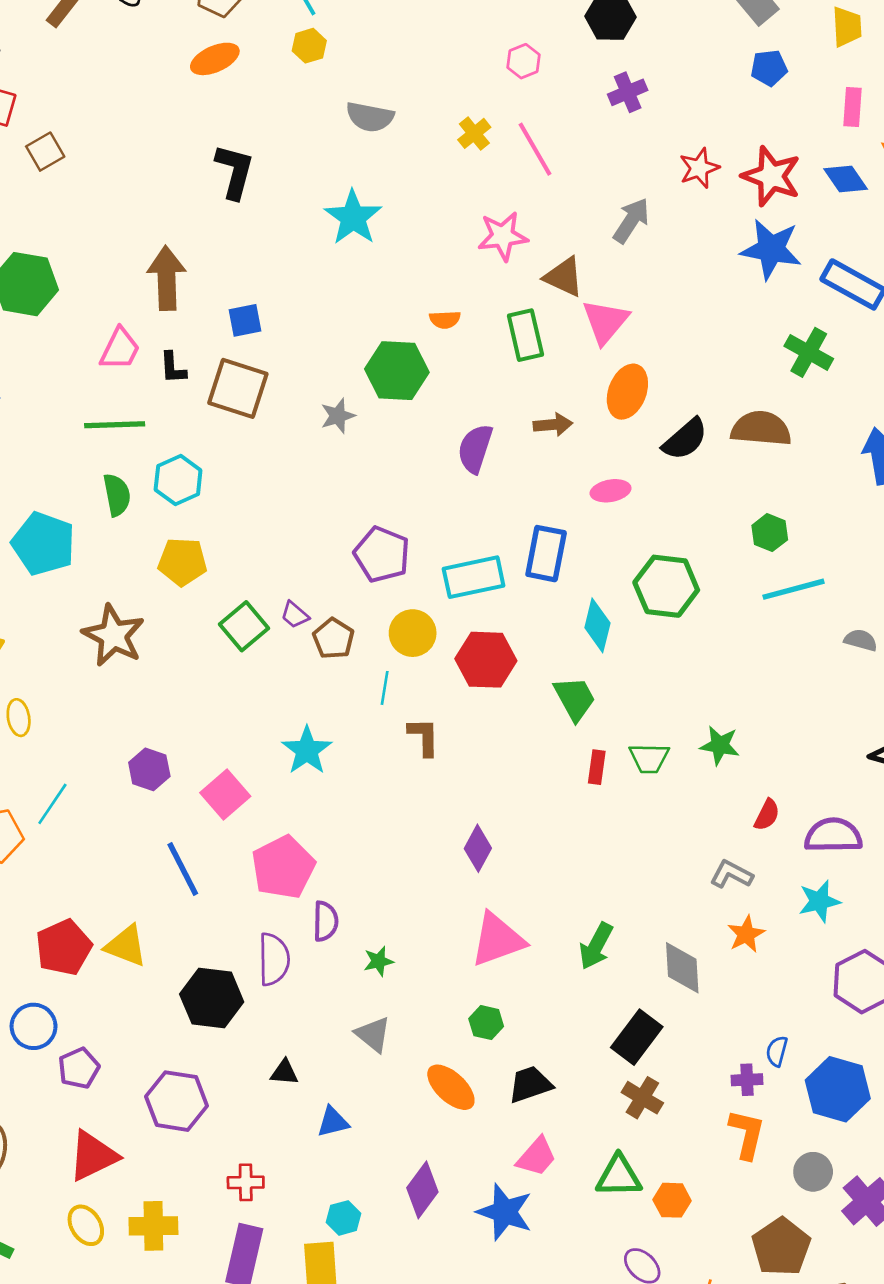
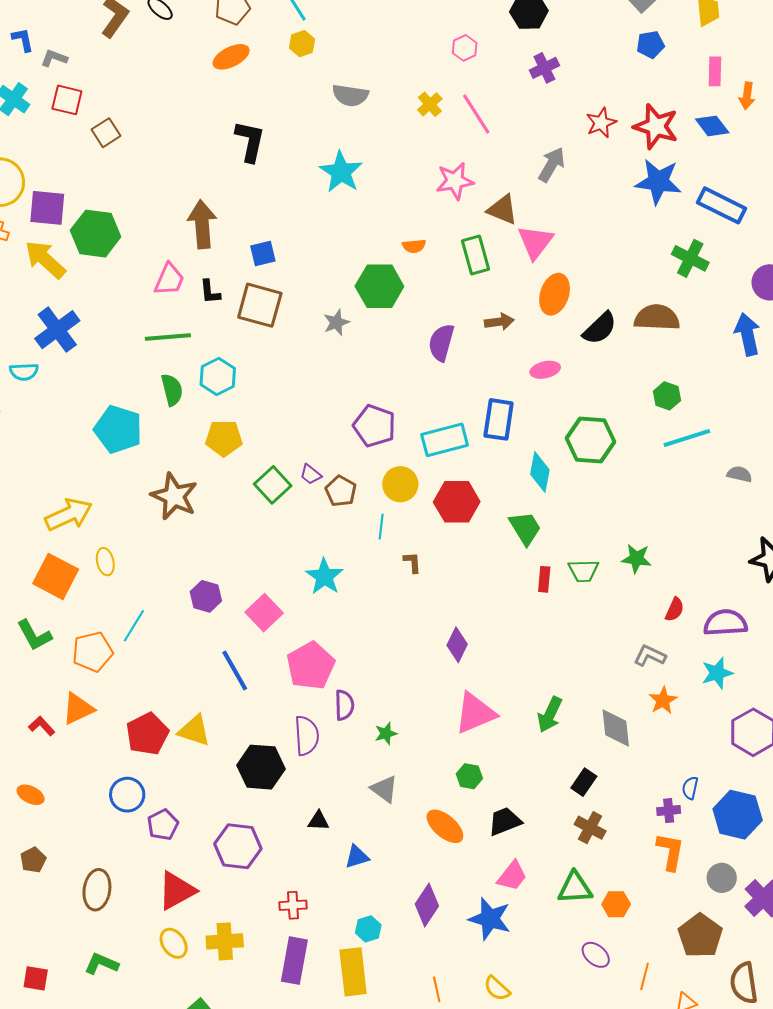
brown L-shape: (424, 737) -> (412, 562), size x0.7
black rectangle: (637, 1037) -> (584, 782), size x0.7

